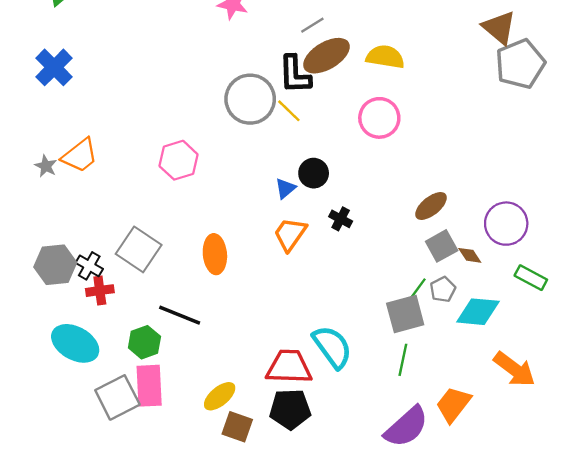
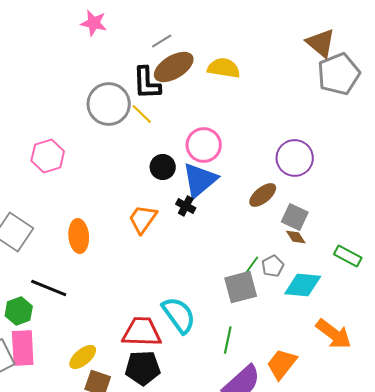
pink circle: (379, 118) -> (204, 145), moved
blue triangle: (285, 188) -> (200, 180), moved, size x2.0
purple circle: (506, 224) -> (295, 158), moved
gray square: (442, 246) -> (295, 217), moved, turned -36
green line: (403, 360) -> (228, 340), moved

